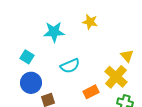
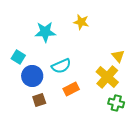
blue circle: (31, 83) -> (32, 76), moved
orange rectangle: (91, 92) -> (71, 89), moved

